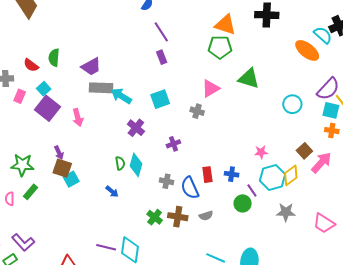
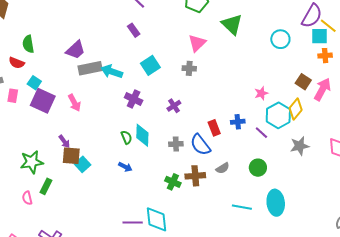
purple rectangle: (162, 57) -> (134, 30), moved
green semicircle: (54, 58) -> (28, 44), moved
green triangle: (249, 78) -> (232, 24), turned 40
green circle: (243, 203) -> (258, 168), moved

